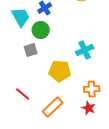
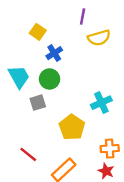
cyan trapezoid: (21, 17) -> (19, 77), moved
yellow pentagon: (60, 71) -> (72, 127), turned 30

